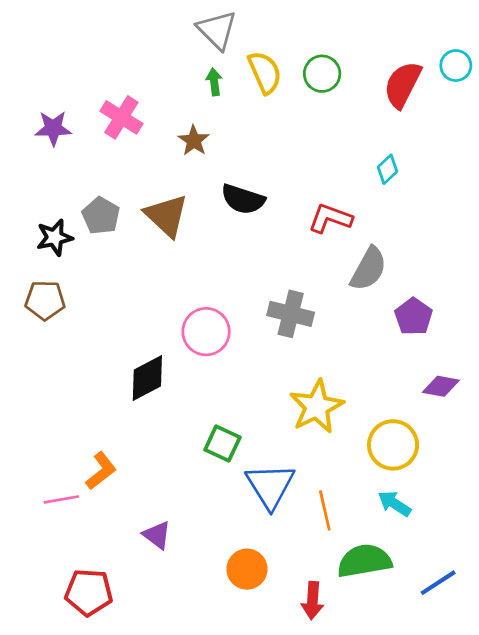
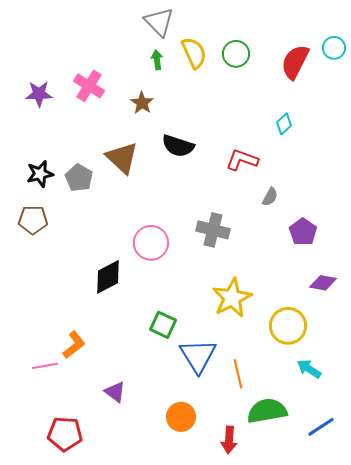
gray pentagon: (101, 216) -> (79, 178), moved
gray semicircle: (368, 269) -> (270, 197), size x0.6
cyan arrow: (394, 504) -> (309, 369), moved

